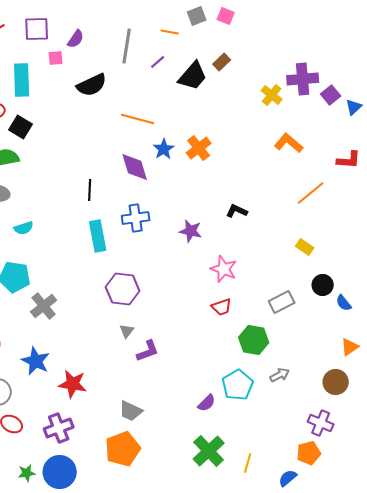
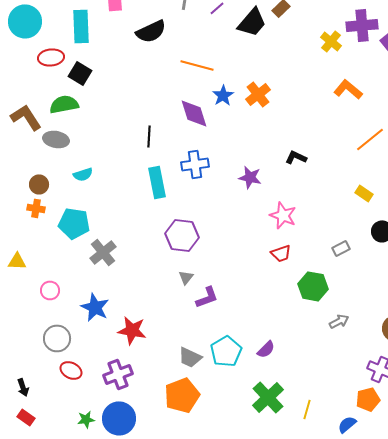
gray rectangle: (282, 302) -> (341, 248), size x0.7
cyan pentagon: (238, 385) -> (226, 351), moved

